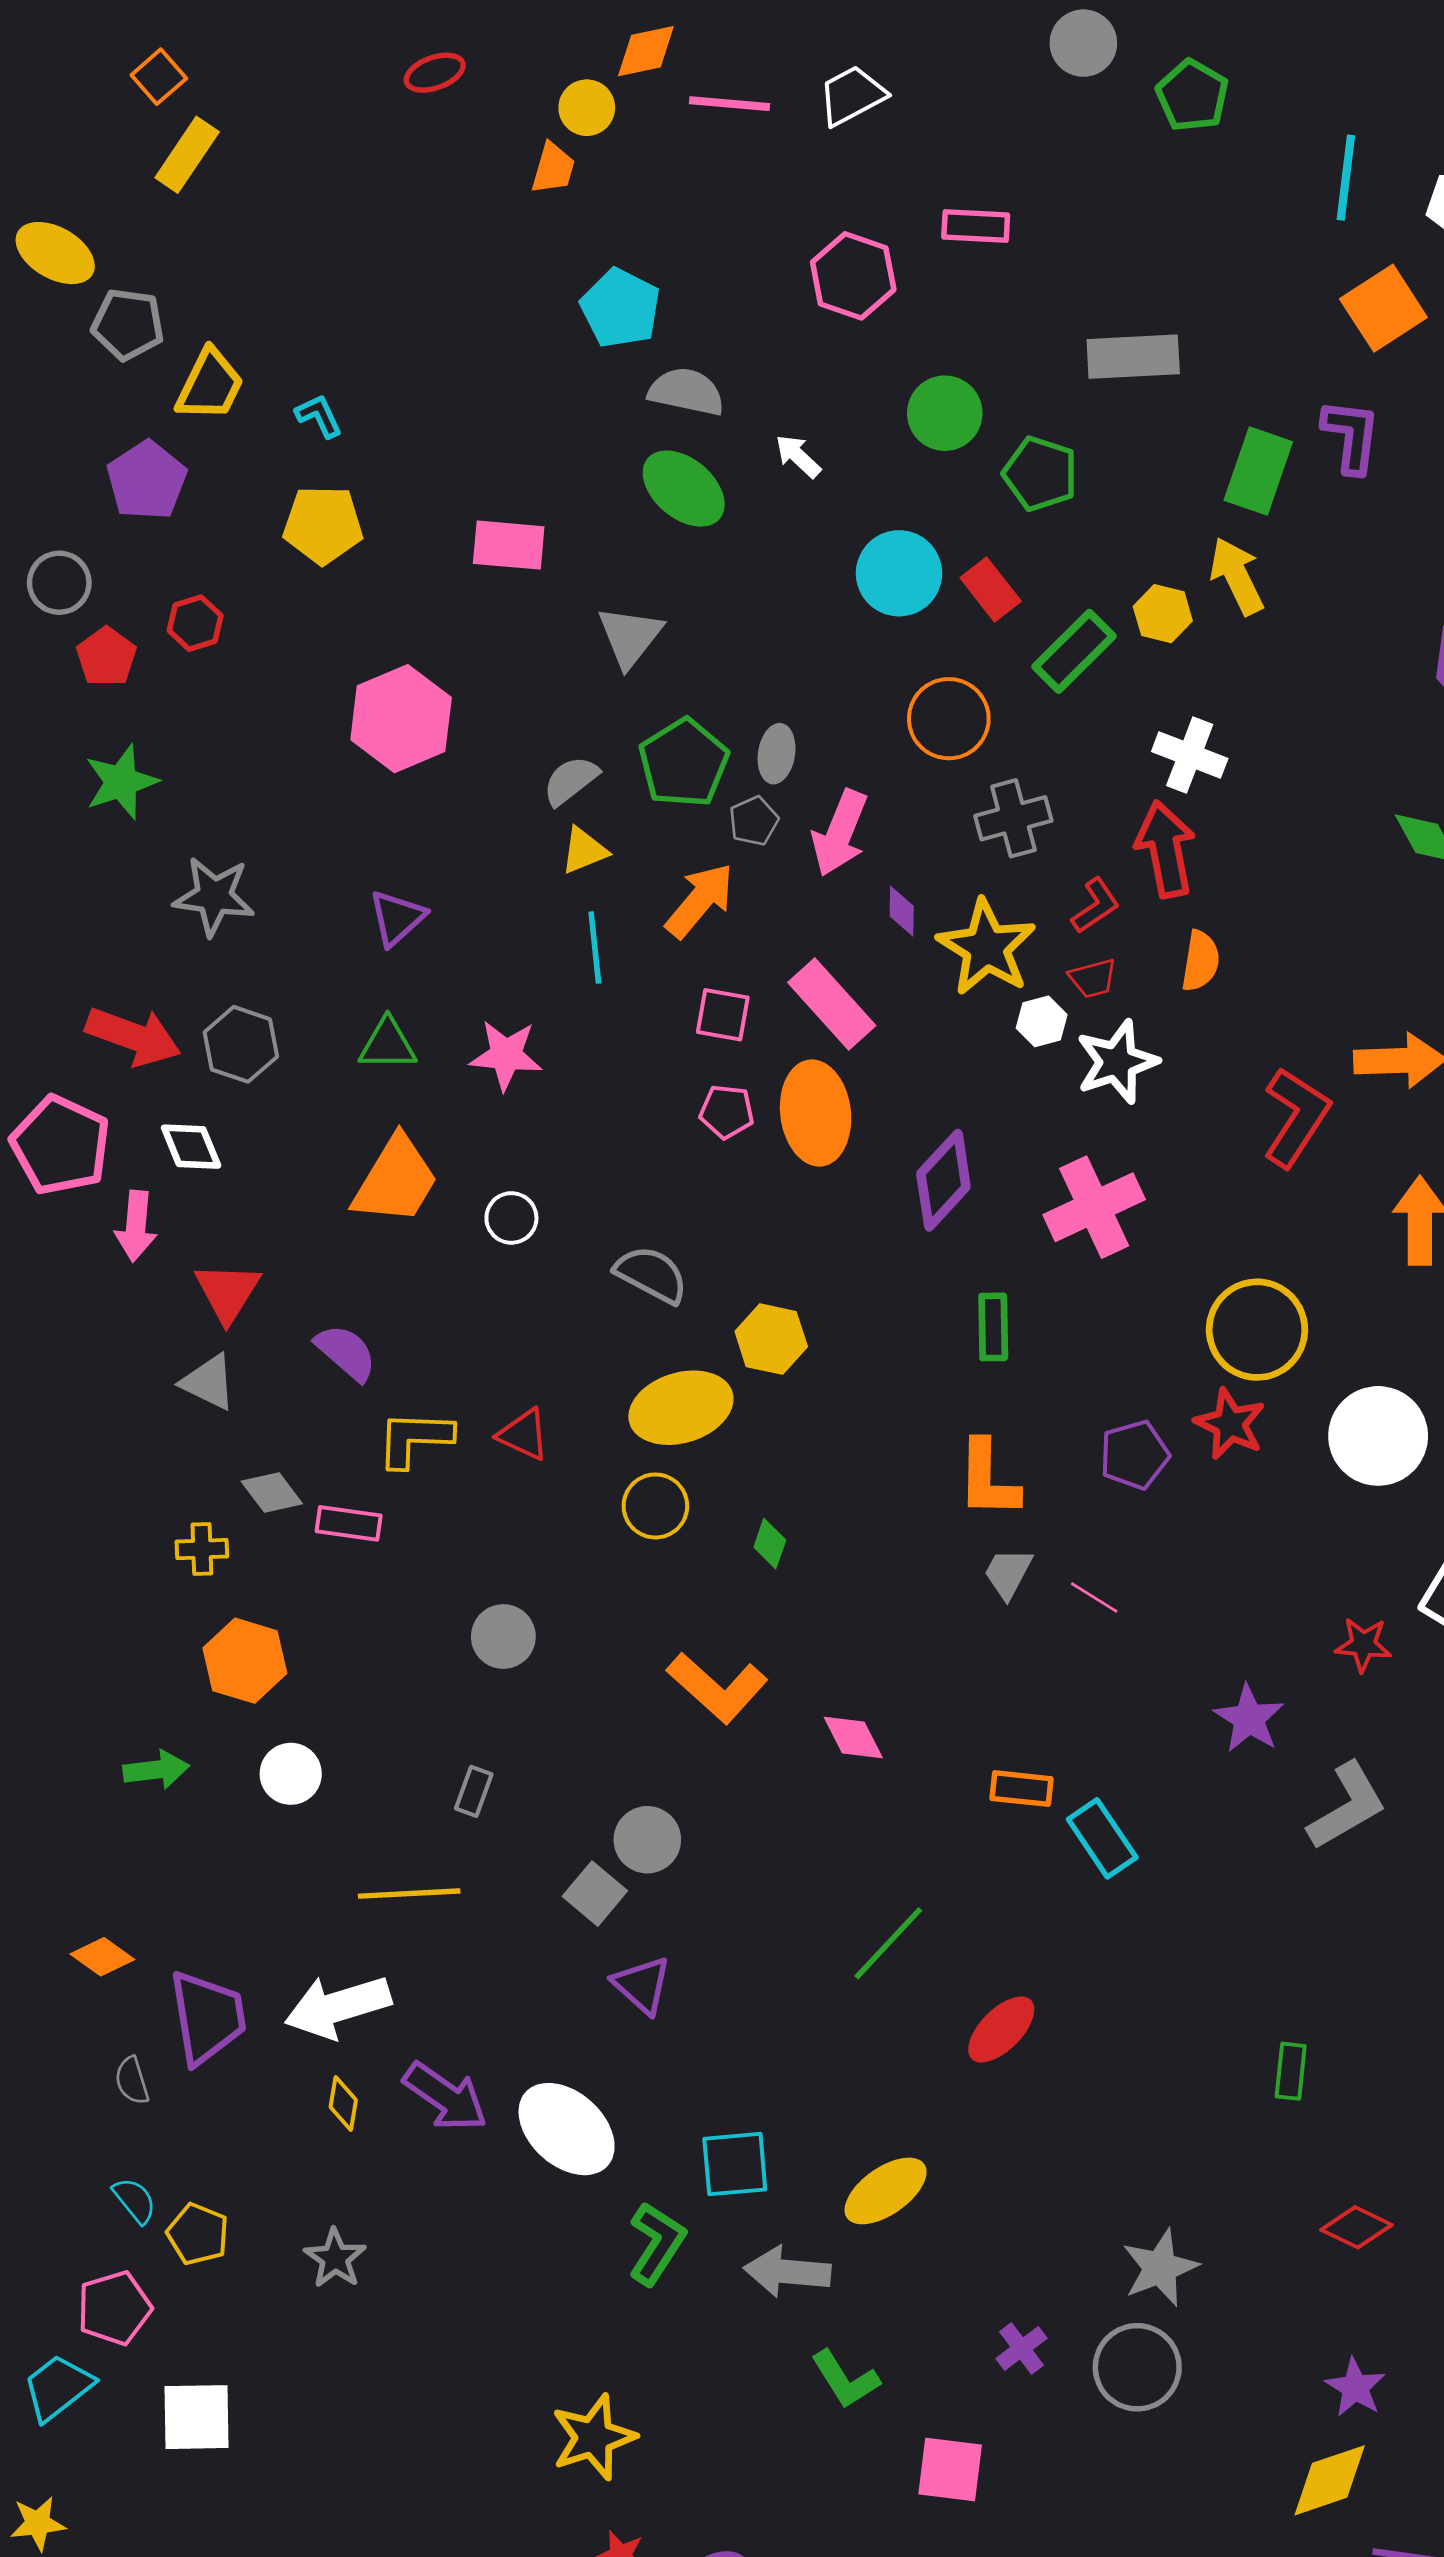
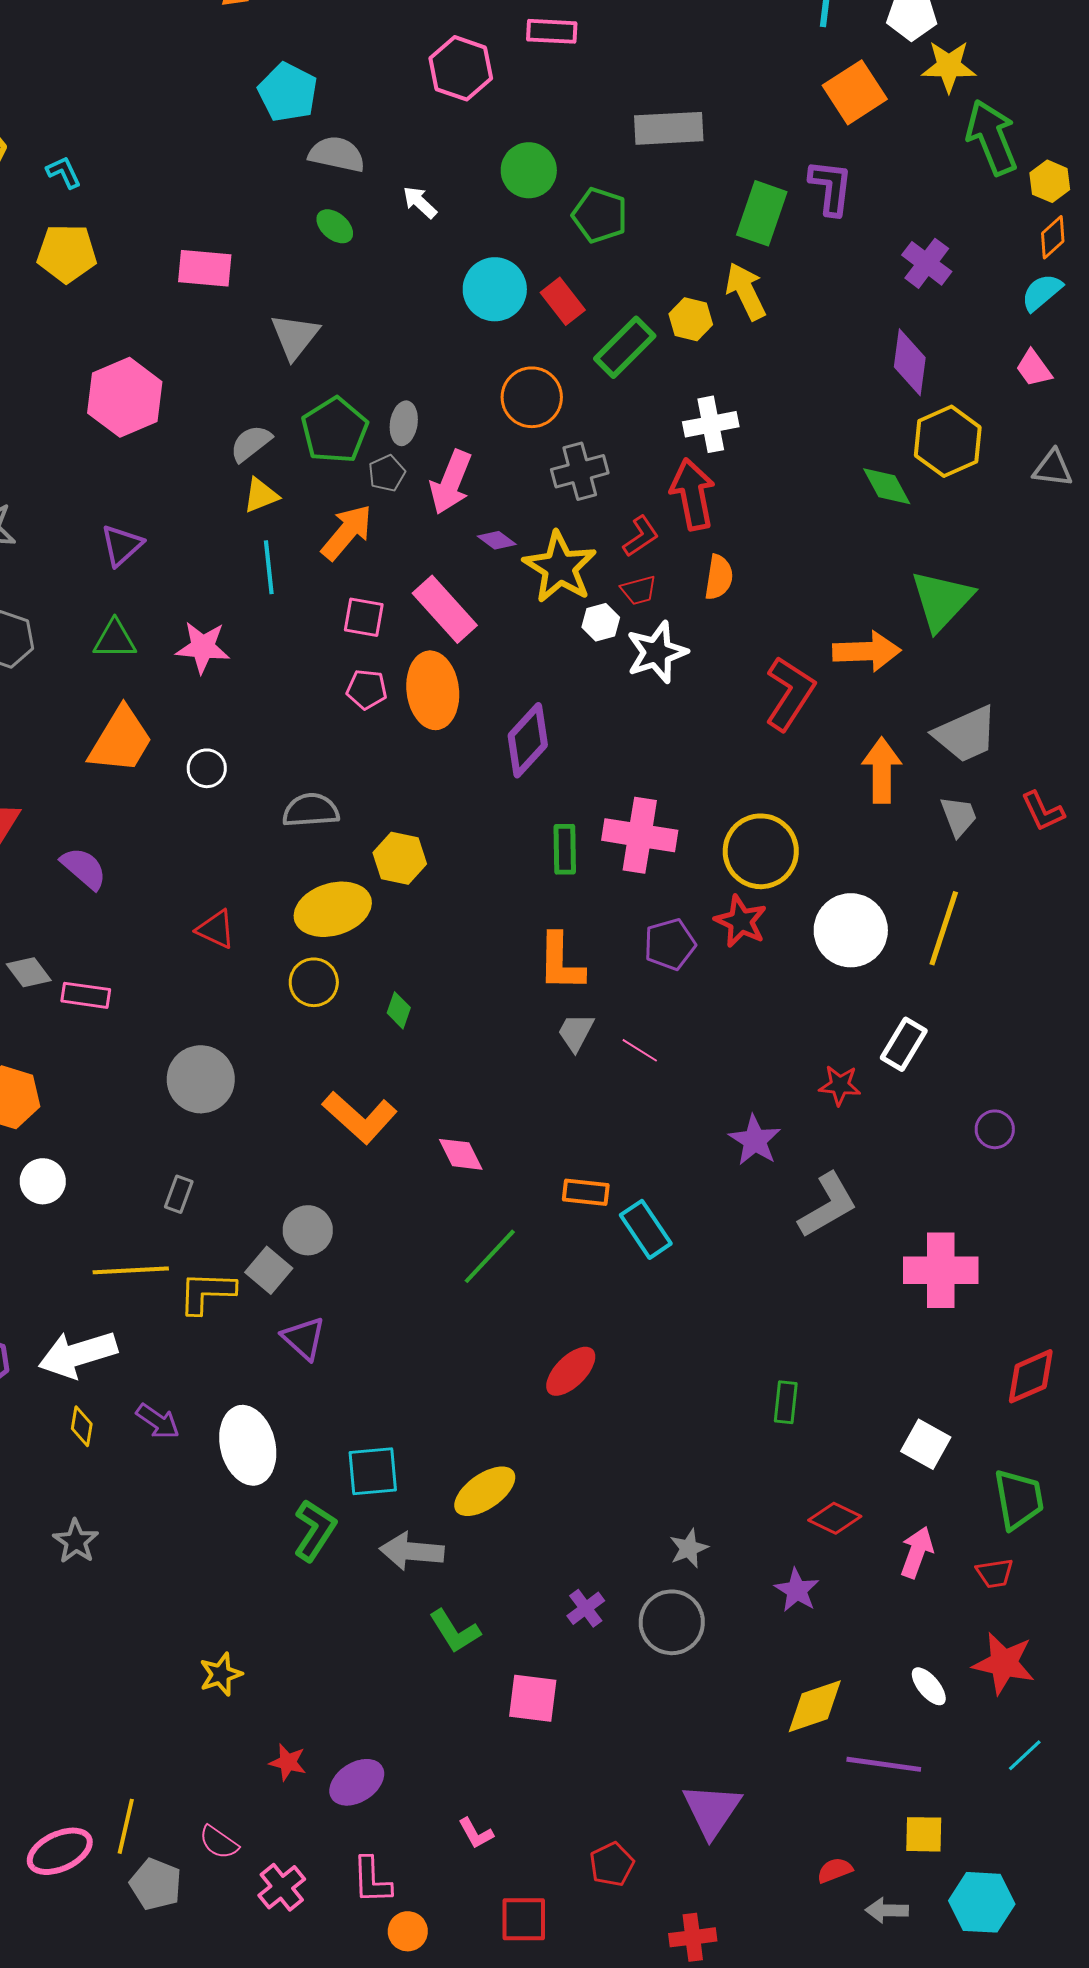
green ellipse: (684, 489) -> (335, 226), size x0.6
white cross: (1190, 755) -> (711, 424), turned -32
purple diamond: (902, 911) -> (497, 540), turned -54
pink cross: (1094, 1207) -> (640, 835), moved, turned 34
gray semicircle: (651, 1274) -> (311, 810), turned -32
yellow L-shape: (415, 1439) -> (207, 1292), moved
gray circle: (503, 1636) -> (201, 1079), size x1.4
green line: (888, 1943) -> (490, 1256), moved
purple arrow: (445, 2097) -> (158, 1421), size x0.7
white ellipse: (567, 2129) -> (248, 1445), turned 34
gray star: (1160, 2268) -> (689, 1548), size x0.7
purple star: (1355, 2387) -> (797, 1590), moved
yellow star: (594, 2437) -> (221, 1674), moved, size x0.7

